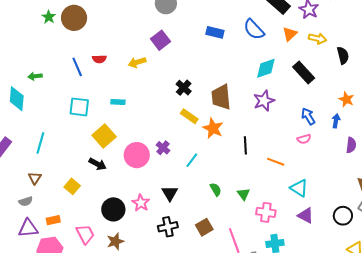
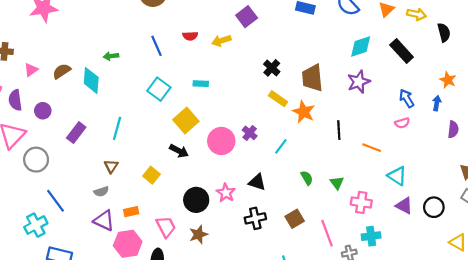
red semicircle: (99, 59) -> (190, 36), moved
cyan square: (79, 107) -> (159, 89), turned 30
black triangle: (170, 193) -> (257, 182), turned -42
black circle: (343, 216) -> (434, 207), moved
purple triangle: (28, 228) -> (104, 221), turned 30

